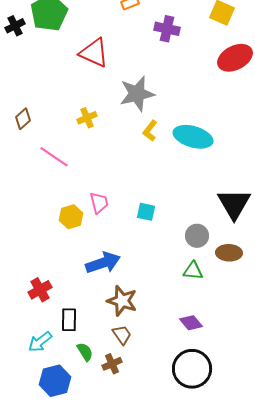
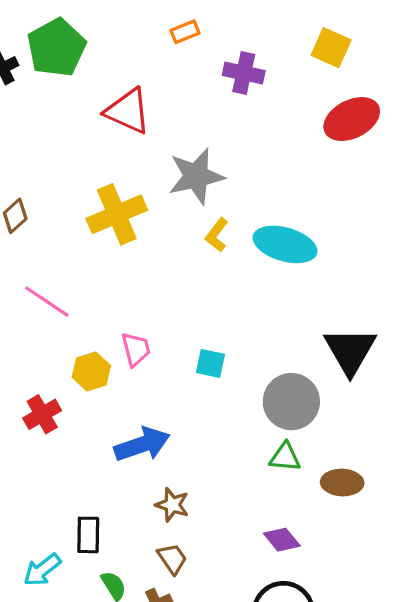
yellow cross: (87, 118) -> (117, 214), size x1.8
pink line: (54, 157) -> (47, 302), moved
gray circle: (197, 236) -> (291, 402), size x1.5
brown ellipse: (229, 253) -> (342, 483), moved
red cross: (40, 290) -> (42, 414), moved
brown star: (122, 301) -> (172, 505), size x0.7

